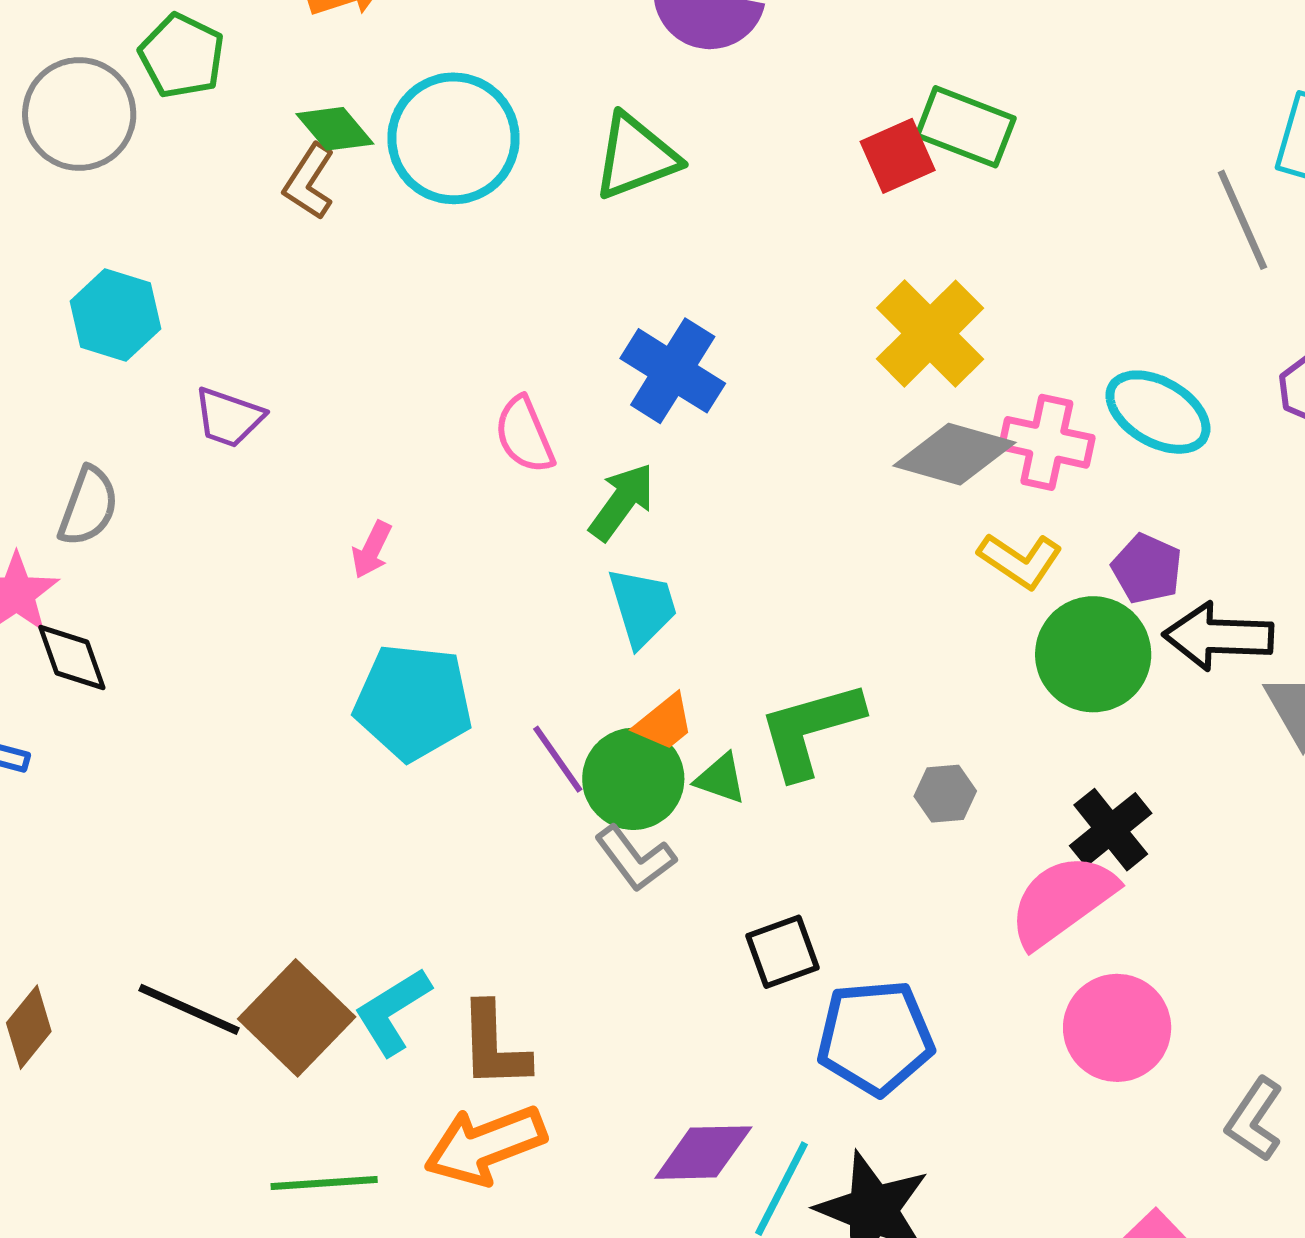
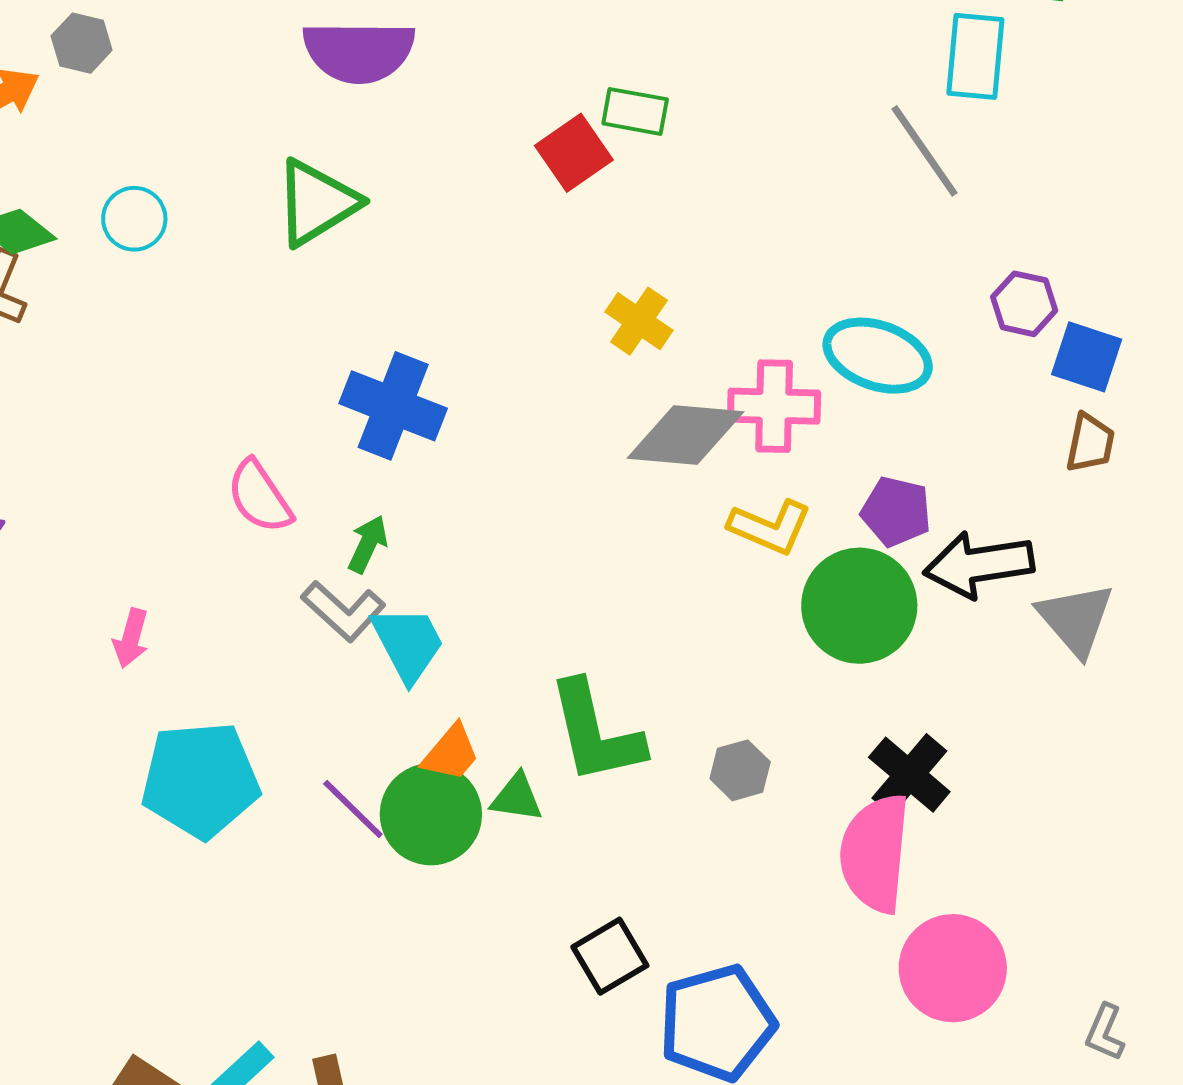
green rectangle: (966, 127) -> (635, 111), size x0.7
cyan circle: (453, 138) -> (134, 219), size x0.5
yellow cross: (930, 334) -> (639, 321), size x0.6
green arrow: (622, 502) -> (368, 544), size x0.7
green L-shape: (810, 729) -> (596, 732), turned -76
gray L-shape: (635, 858) -> (343, 611), moved
pink semicircle: (1062, 900) -> (875, 853), turned -38
gray L-shape: (1254, 1119) -> (1105, 1032), size x0.7

